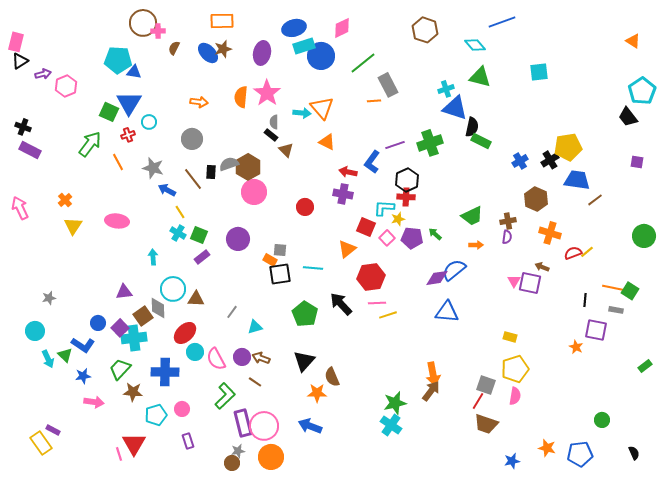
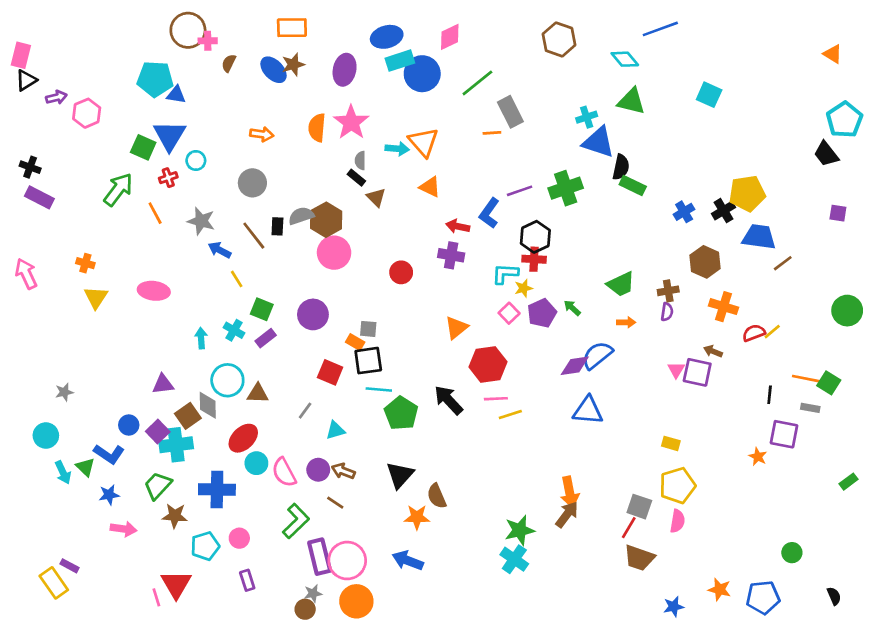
cyan square: (539, 72) -> (709, 95), turned 30
orange cross: (65, 200) -> (85, 263), turned -32
red square: (366, 227) -> (330, 372), moved
cyan cross: (178, 233) -> (234, 330), moved
purple pentagon: (412, 238) -> (542, 313), turned -30
cyan line: (313, 268) -> (379, 389), moved

